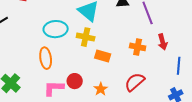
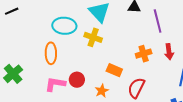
orange cross: (138, 47) -> (144, 54), turned -35
orange rectangle: (103, 56) -> (114, 70), moved
red semicircle: (135, 82) -> (136, 88), turned -30

